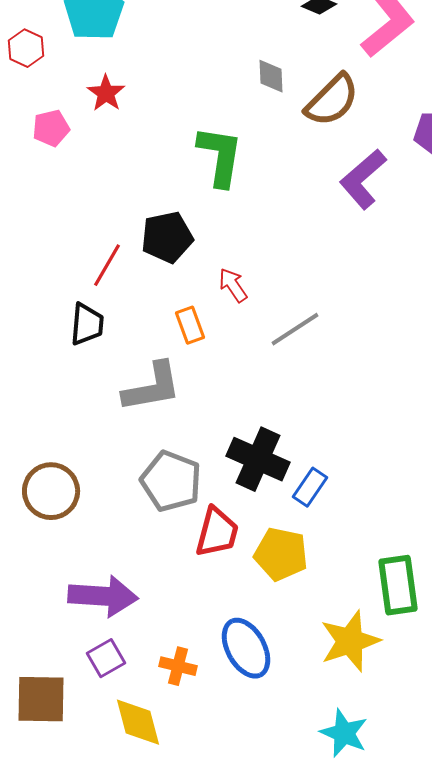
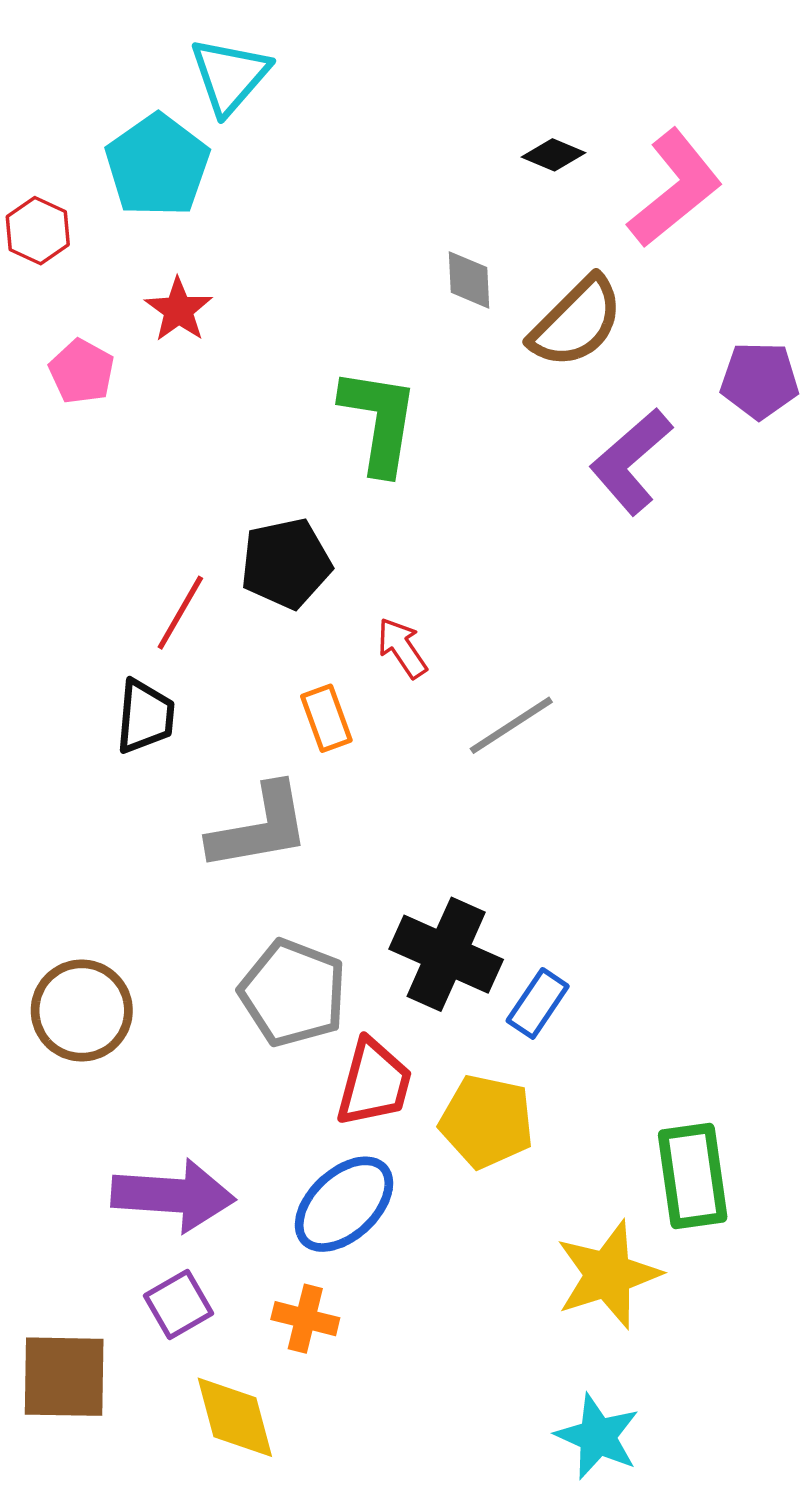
pink pentagon: (51, 128) -> (82, 371), turned -30
blue ellipse: (246, 648) -> (344, 1204), moved, turned 76

